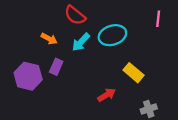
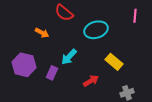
cyan arrow: (81, 42) -> (69, 57), moved
purple rectangle: (56, 67) -> (52, 73), moved

